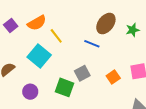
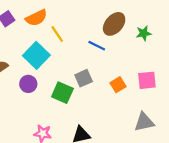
purple circle: (30, 92) -> (28, 84), moved

